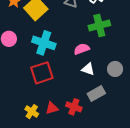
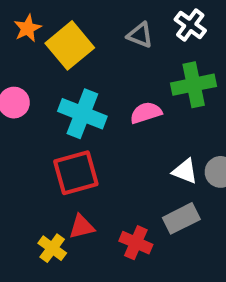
pink semicircle: (82, 49) -> (146, 113), moved
white triangle: (88, 69) -> (185, 171), moved
red triangle: (52, 108) -> (82, 227), moved

